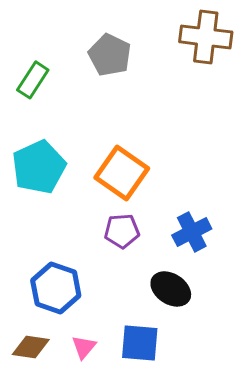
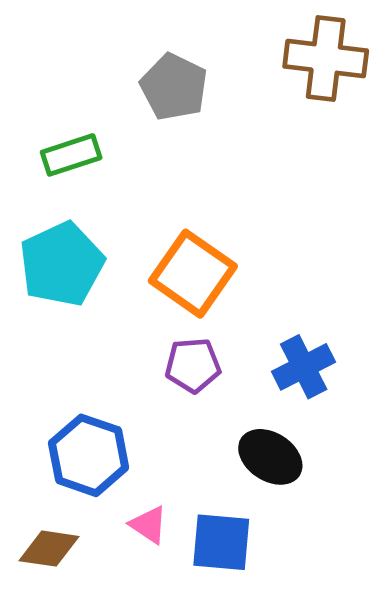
green rectangle: (33, 80) -> (71, 155), moved, turned 39
pink triangle: (84, 347) -> (149, 525), moved, turned -36

